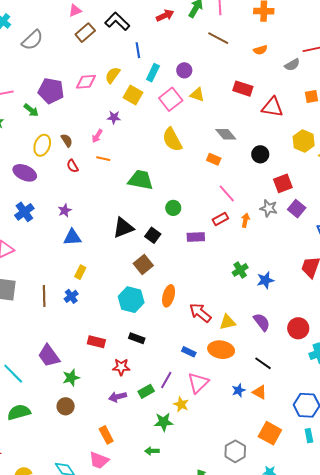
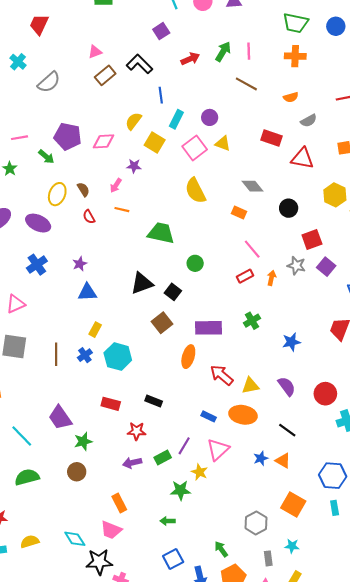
gray semicircle: (292, 65) -> (309, 121), moved
pink diamond: (86, 82) -> (103, 141), moved
purple rectangle: (196, 237) -> (209, 328), moved, size x1.4
green cross: (240, 270) -> (252, 321), moved
cyan hexagon: (131, 300) -> (118, 357), moved

